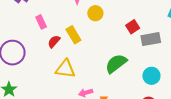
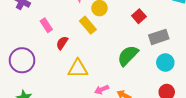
yellow rectangle: (73, 35) -> (88, 25), moved
gray rectangle: (151, 39) -> (159, 37), moved

